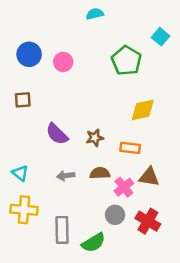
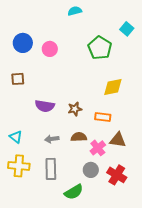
purple semicircle: (57, 134) -> (45, 106), turned -36
gray rectangle: (62, 230) -> (51, 169), moved

